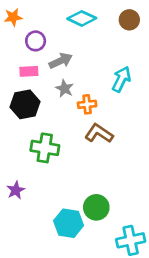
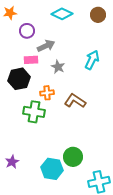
pink rectangle: (29, 71) -> (31, 60), moved
gray star: (65, 88) -> (58, 67), moved
orange cross: (87, 104) -> (47, 93), moved
purple star: (16, 190) -> (12, 162), moved

